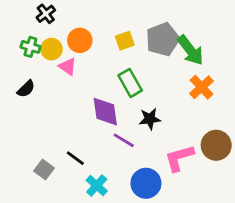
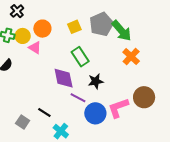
blue circle: (146, 183) -> (95, 113), moved

